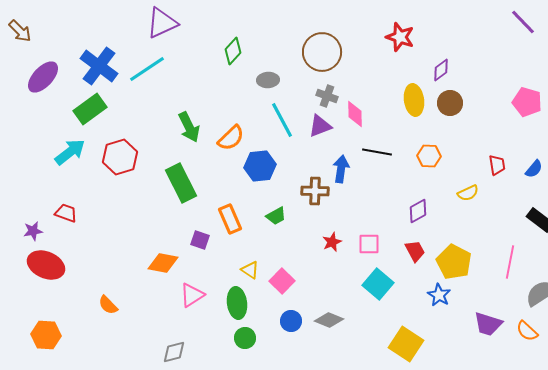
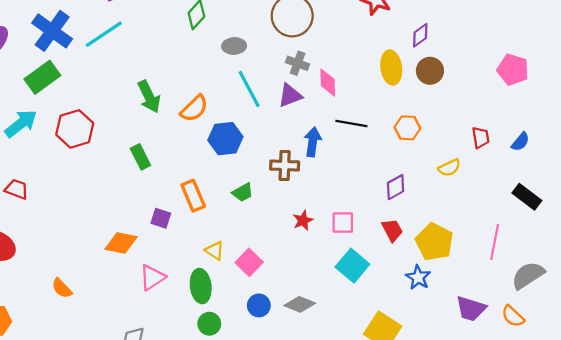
green rectangle: (181, 183) -> (140, 157), size x0.6

